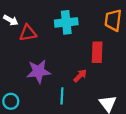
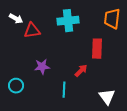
purple star: (39, 71) -> (42, 67), size x0.7
cyan circle: (11, 101) -> (16, 86), moved

